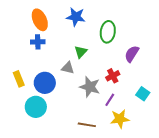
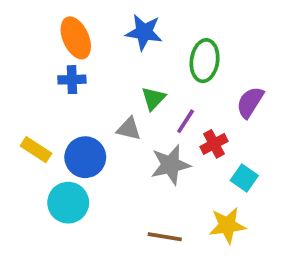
yellow rectangle: (19, 79) -> (36, 150), turned -35
gray star: (90, 87) -> (170, 165), turned -30
cyan square: (143, 94) -> (244, 178), moved
purple line: (110, 100) -> (186, 121), moved

